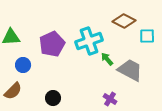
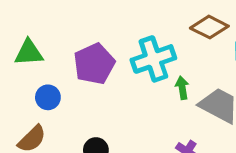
green arrow: (107, 59) -> (182, 88), turned 32

